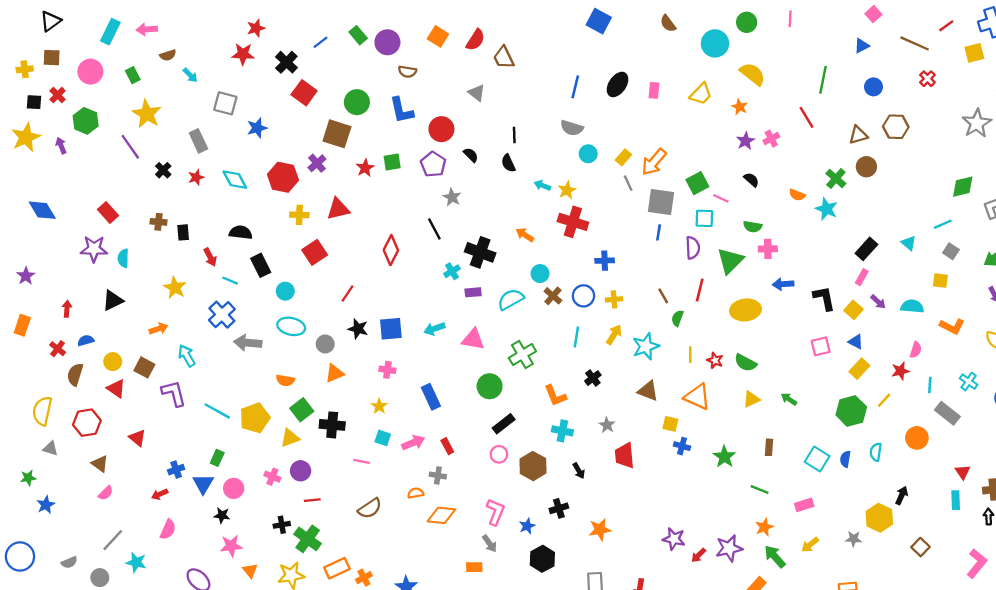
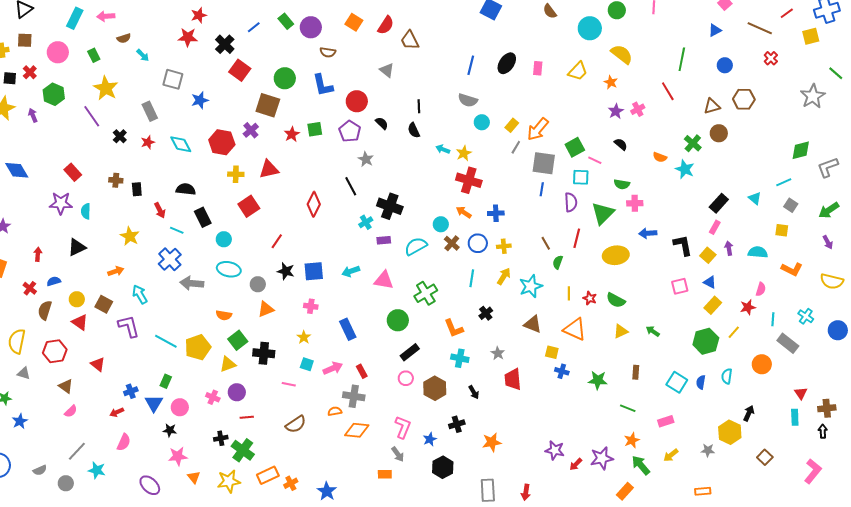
gray line: (628, 183) -> (516, 147), turned 56
orange arrow: (525, 235) -> (464, 212), moved
purple arrow: (878, 302) -> (729, 248), turned -144
green star: (724, 457) -> (598, 380), turned -30
gray cross: (438, 475) -> (354, 396), size x1.5

